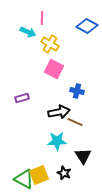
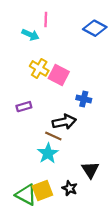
yellow cross: (50, 44) -> (39, 68), moved
brown line: (75, 122) -> (53, 136), moved
cyan star: (57, 141) -> (48, 153), moved, turned -30

